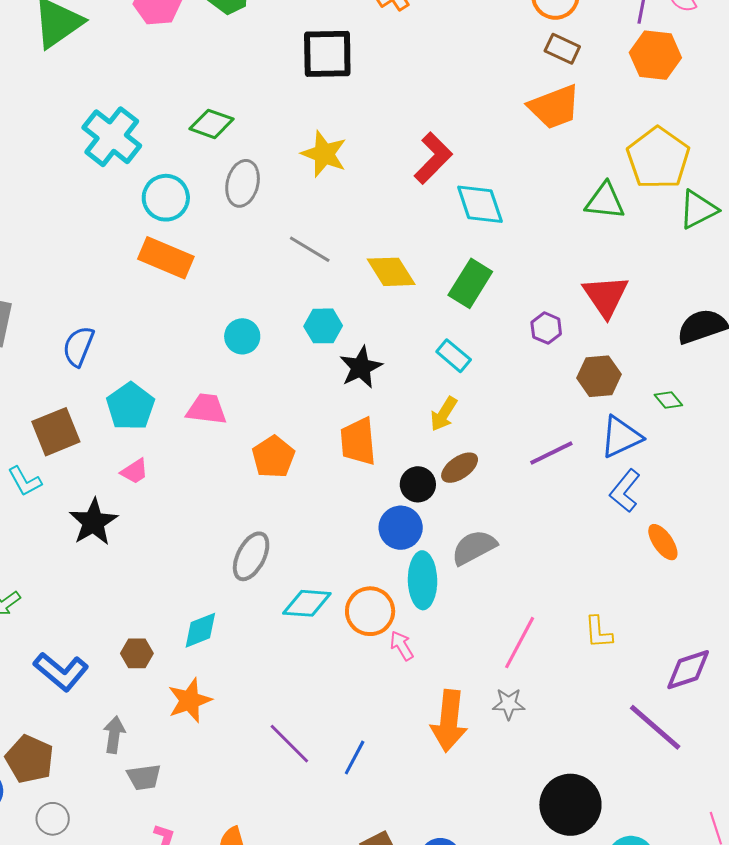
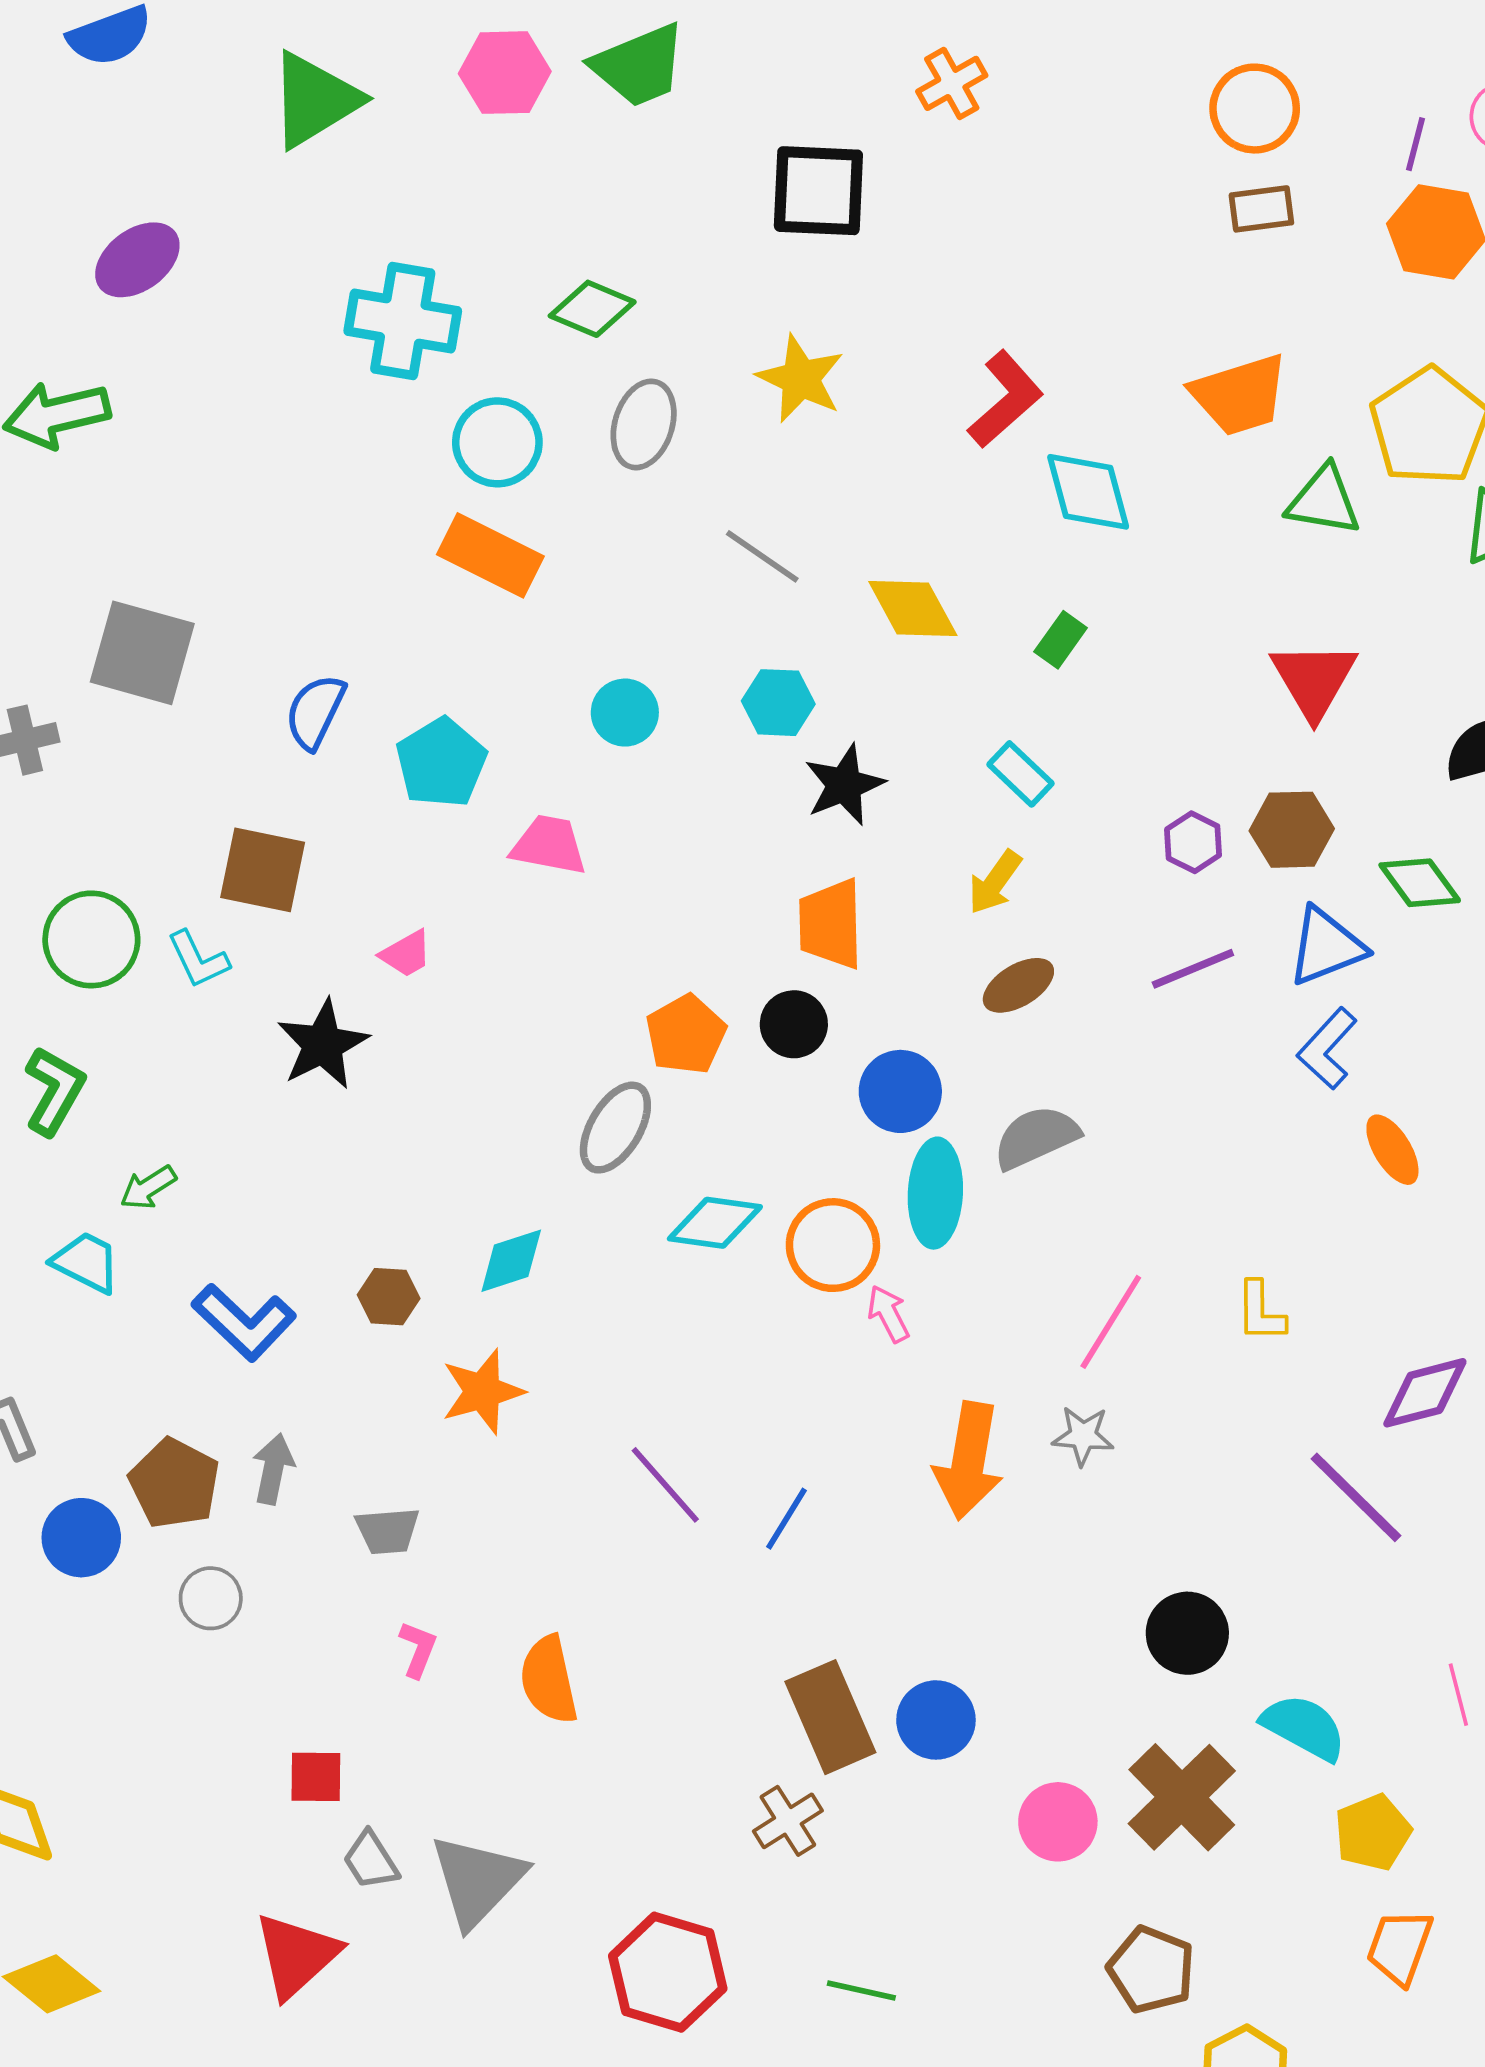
brown rectangle: (562, 49) -> (1261, 209), turned -36
orange trapezoid: (554, 107) -> (1240, 395), moved
cyan cross: (112, 137) -> (403, 321), turned -32
green rectangle: (470, 283) -> (1061, 640), size x0.6
purple hexagon: (546, 328) -> (1193, 842), moved
green diamond: (668, 400) -> (1420, 883), size x1.5
cyan pentagon: (130, 406) -> (441, 763), moved
brown square: (56, 432) -> (263, 870), turned 30
orange pentagon: (273, 457) -> (686, 1034), moved
black circle: (418, 484) -> (794, 1024), moved
gray arrow: (114, 735) -> (273, 1469), moved
black circle: (570, 805) -> (1187, 1633), size x0.7

